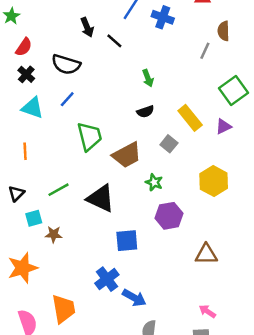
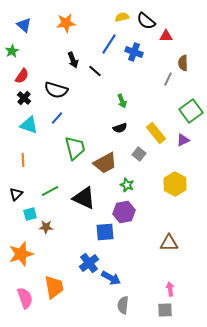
purple hexagon: (169, 216) -> (124, 212), moved
pink arrow: (207, 311) -> (170, 289), turned 48

